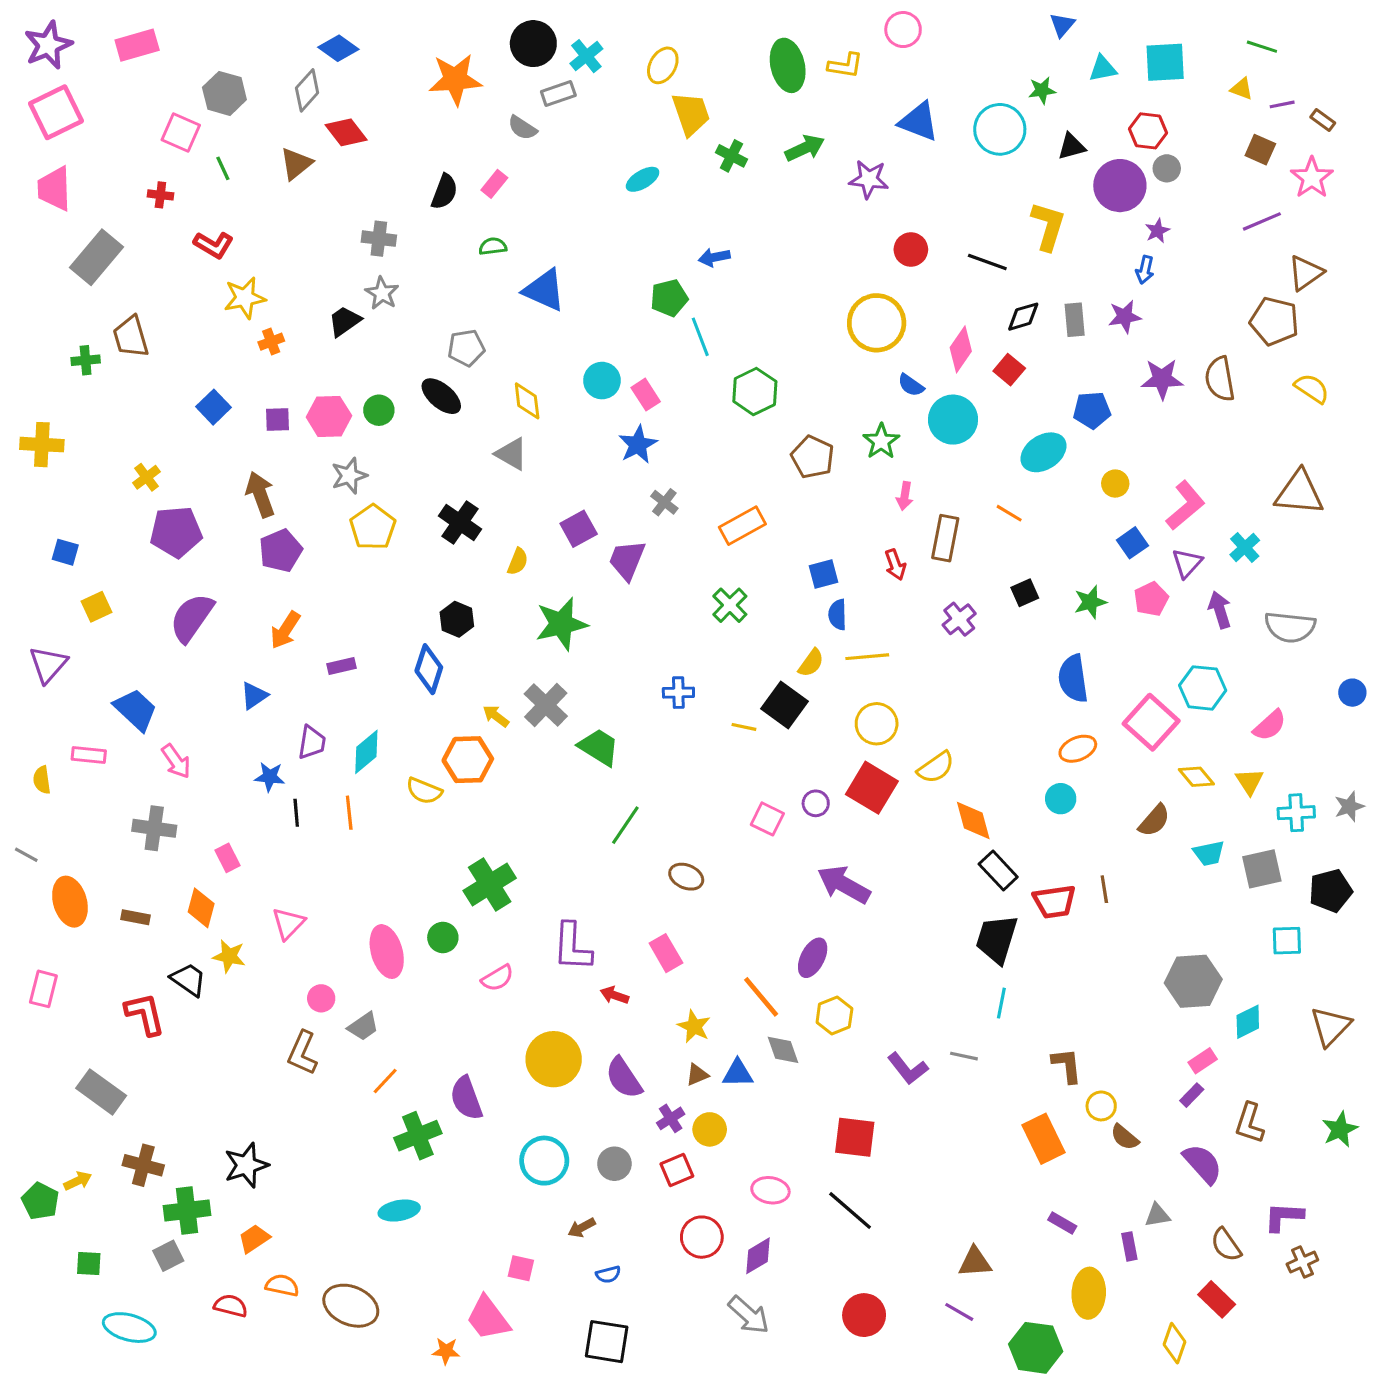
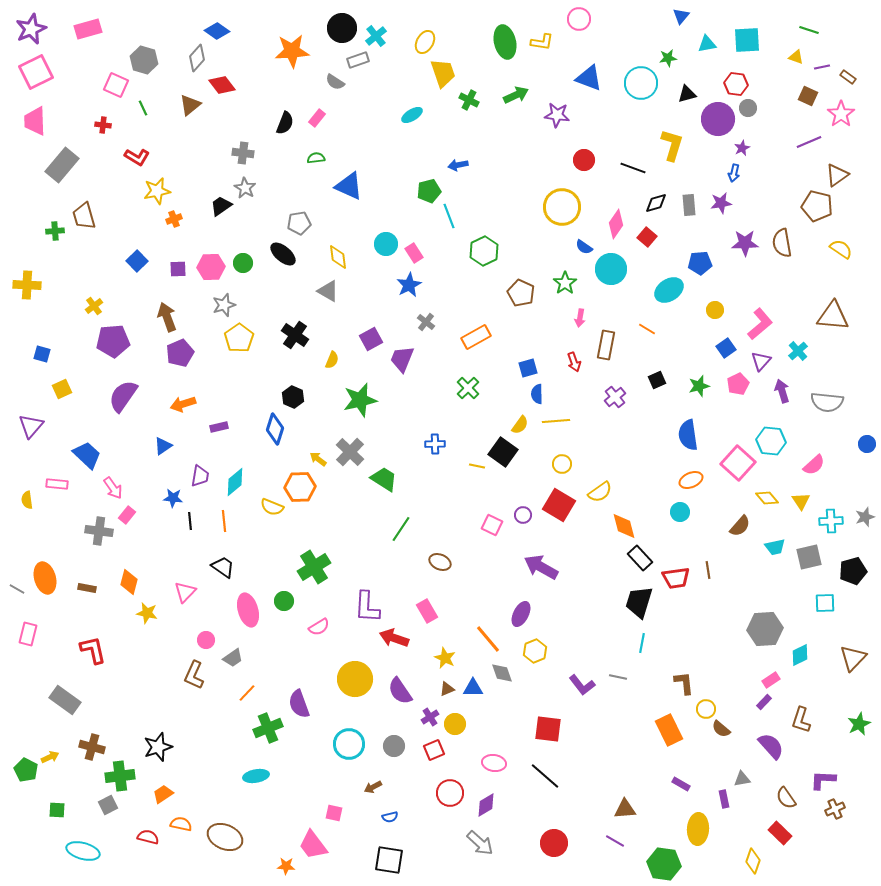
orange arrow: (285, 630) -> (183, 404), turned 40
yellow circle: (877, 724) -> (562, 464), size x0.7
gray line: (26, 855) -> (17, 589), moved
pink rectangle: (228, 858) -> (127, 515), moved, turned 66
black trapezoid: (189, 980) -> (223, 567), moved
red arrow: (614, 995) -> (394, 638), size x1.6

